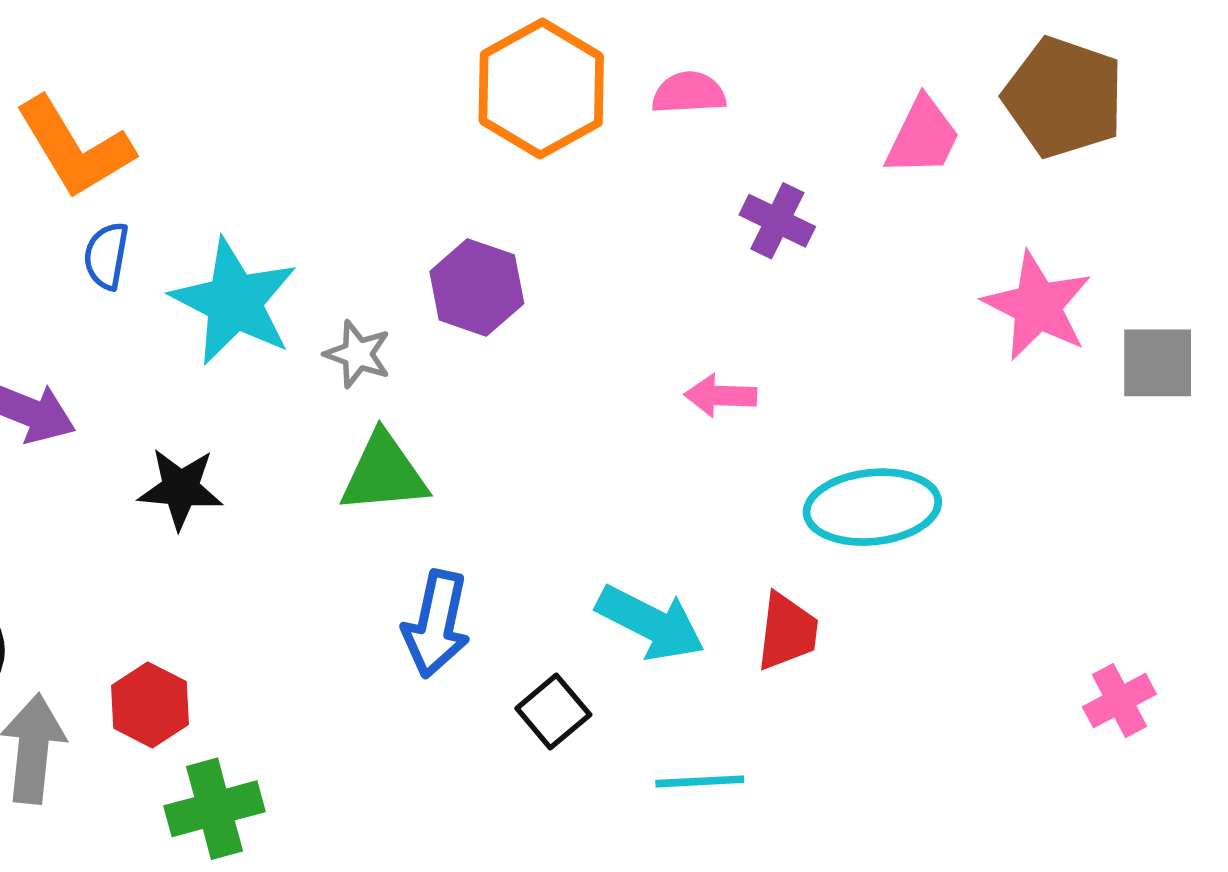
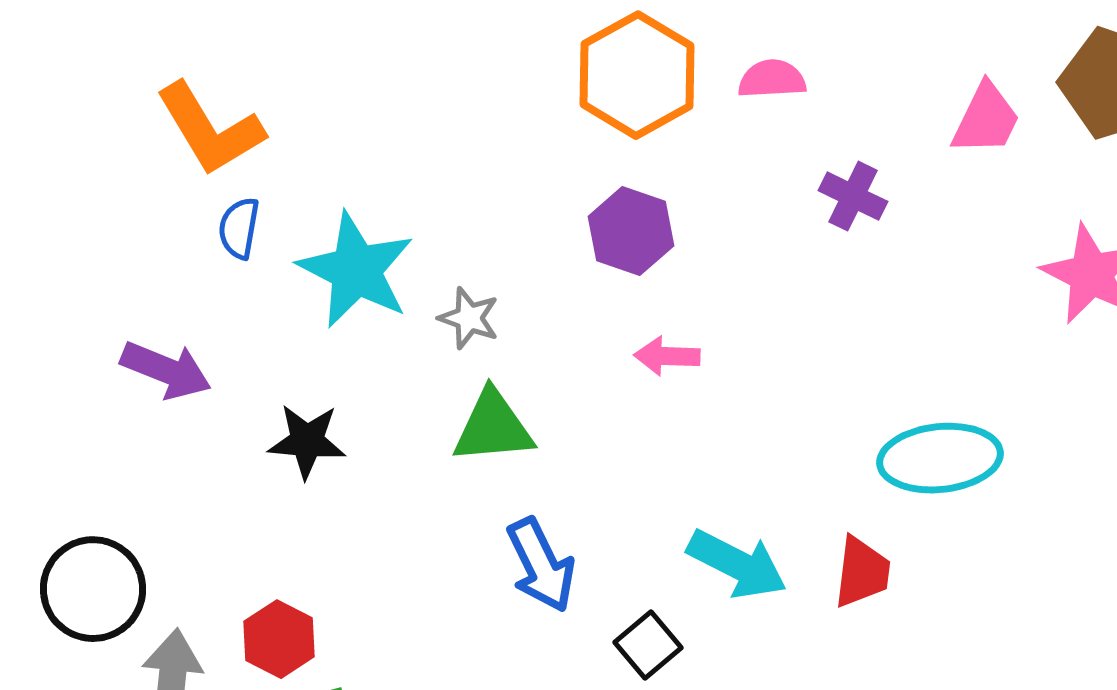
purple hexagon: (477, 287) -> (631, 231), moved
pink arrow: (721, 396) -> (667, 356), moved
blue arrow: (436, 624) -> (541, 565), turned -38

